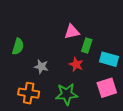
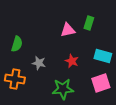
green rectangle: (87, 45) -> (89, 23), moved
orange cross: (29, 93) -> (15, 79), moved

